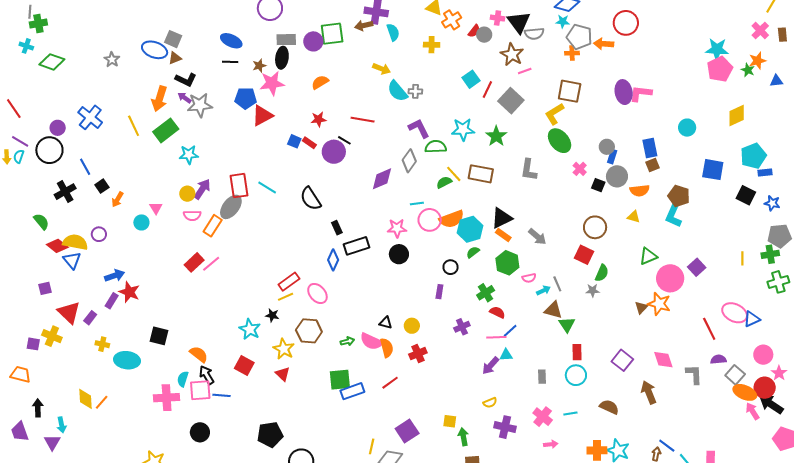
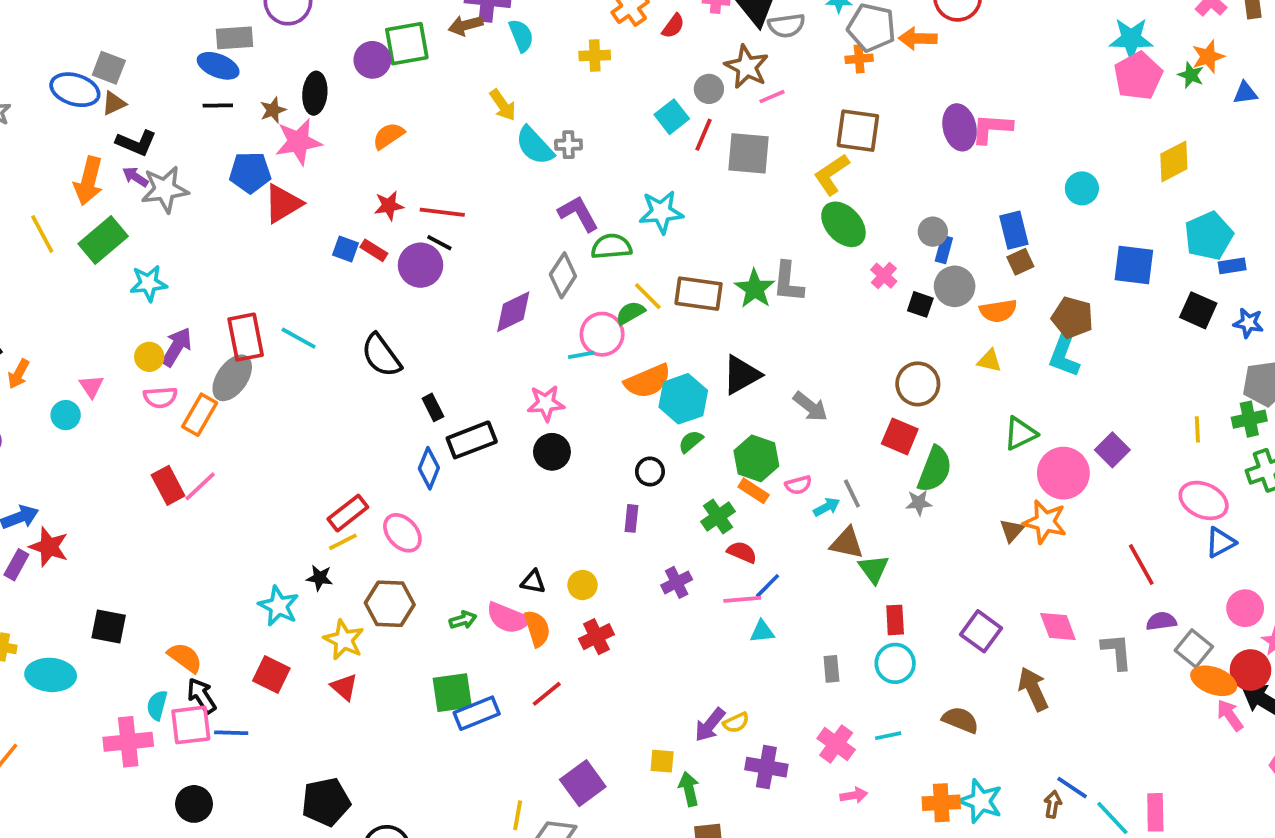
gray circle: (484, 35) -> (709, 89), moved
gray rectangle: (286, 40) -> (235, 38), moved
yellow arrow: (381, 69) -> (503, 105), turned 36
gray square: (511, 101) -> (749, 153), turned -35
red line: (363, 120) -> (442, 212), moved
green star: (496, 136) -> (755, 289), moved
pink circle: (430, 220) -> (602, 334), moved
orange rectangle: (503, 235) -> (754, 491), moved
red rectangle: (194, 262) -> (168, 485), turned -72
green semicircle: (602, 273) -> (935, 469), size x1.4
pink ellipse: (735, 313) -> (1204, 500), moved
purple arrow: (490, 366) -> (710, 725), moved

